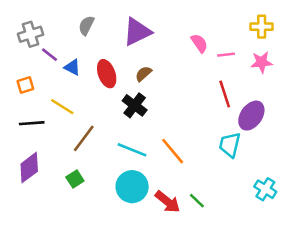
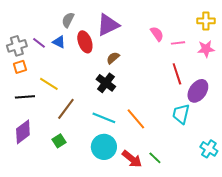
gray cross: (30, 34) -> (17, 46), moved
blue triangle: (72, 67) -> (59, 42), moved
red ellipse: (107, 74) -> (85, 42), moved

